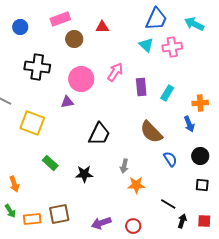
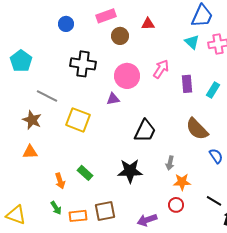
green rectangle: (50, 163) -> (85, 173), moved
black star: (84, 174) -> (130, 171), size x1.4
red circle: (133, 226) -> (176, 205), moved

